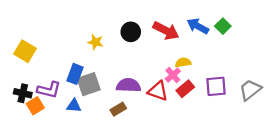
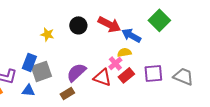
blue arrow: (198, 26) -> (131, 35), moved
green square: (223, 26) -> (159, 20), size x1.5
purple semicircle: (128, 85) -> (76, 72), turned -45
gray trapezoid: (250, 90) -> (183, 76), turned 60

